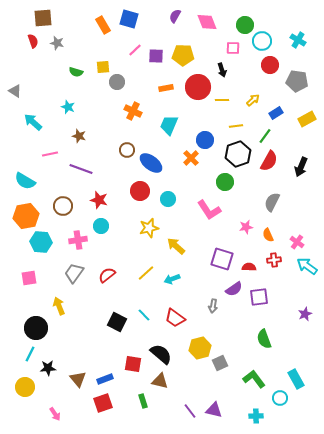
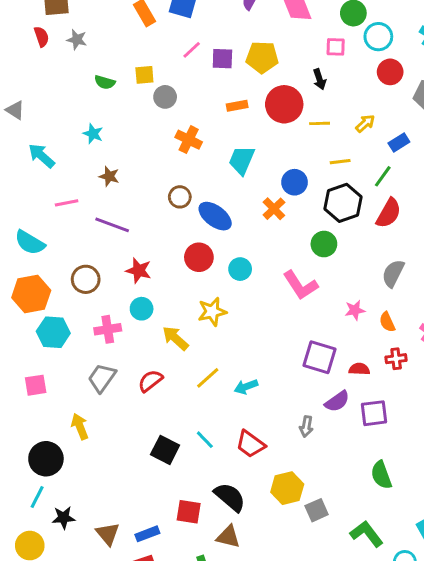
yellow arrow: (176, 246) -> (175, 338), moved

